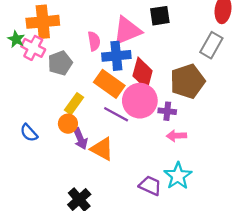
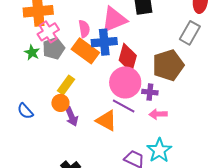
green star: (16, 39) -> (32, 52), moved
pink cross: (33, 48) -> (48, 32), moved, turned 30
orange rectangle: (109, 84) -> (85, 51), moved
purple line: (116, 114) -> (124, 106), moved
orange triangle: (102, 149) -> (106, 121), moved

